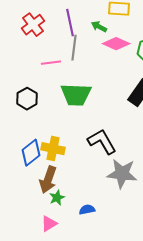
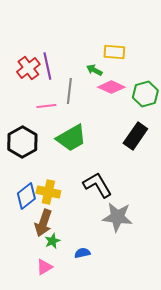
purple line: (70, 23) -> (47, 66), moved
green trapezoid: (76, 95) -> (71, 138), turned -32
black hexagon: (27, 99) -> (22, 142), size x1.4

